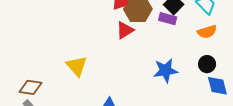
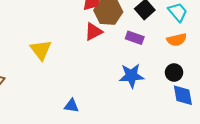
purple rectangle: (168, 19) -> (135, 38), moved
yellow triangle: (77, 66) -> (41, 50), moved

